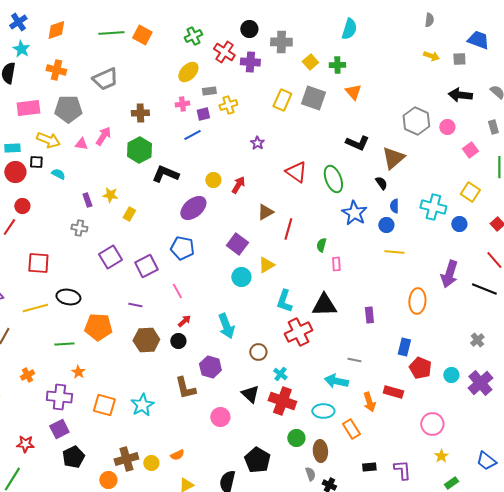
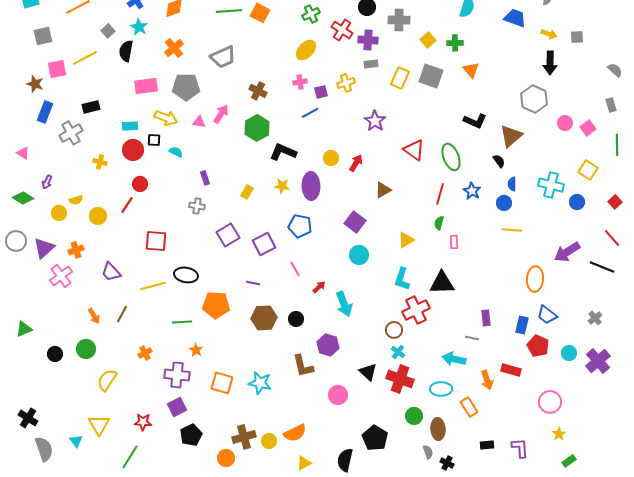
blue trapezoid: (478, 40) -> (515, 18), moved
orange cross: (56, 70) -> (174, 48), turned 36
gray rectangle: (209, 91) -> (371, 64), moved
black arrow: (460, 95) -> (550, 63), moved, turned -95
brown cross: (140, 113) -> (258, 91), turned 30
pink circle: (447, 127) -> (565, 123), moved
purple star: (257, 143) -> (375, 121), size x1.5
yellow star: (110, 195) -> (282, 186), moved
purple ellipse: (193, 208) -> (311, 186), turned -52
blue star: (354, 213) -> (472, 191), size x0.7
red line: (288, 229) -> (440, 194), moved
yellow triangle: (266, 265) -> (406, 240), moved
purple arrow: (449, 274) -> (567, 252), turned 40
purple rectangle: (369, 315) -> (486, 318), moved
red arrow: (184, 321) -> (319, 287), moved
brown circle: (258, 352) -> (394, 330), moved
cyan star: (142, 405) -> (260, 383), turned -30
orange semicircle: (177, 455) -> (295, 433), size x1.6
blue trapezoid: (486, 461) -> (547, 315), moved

